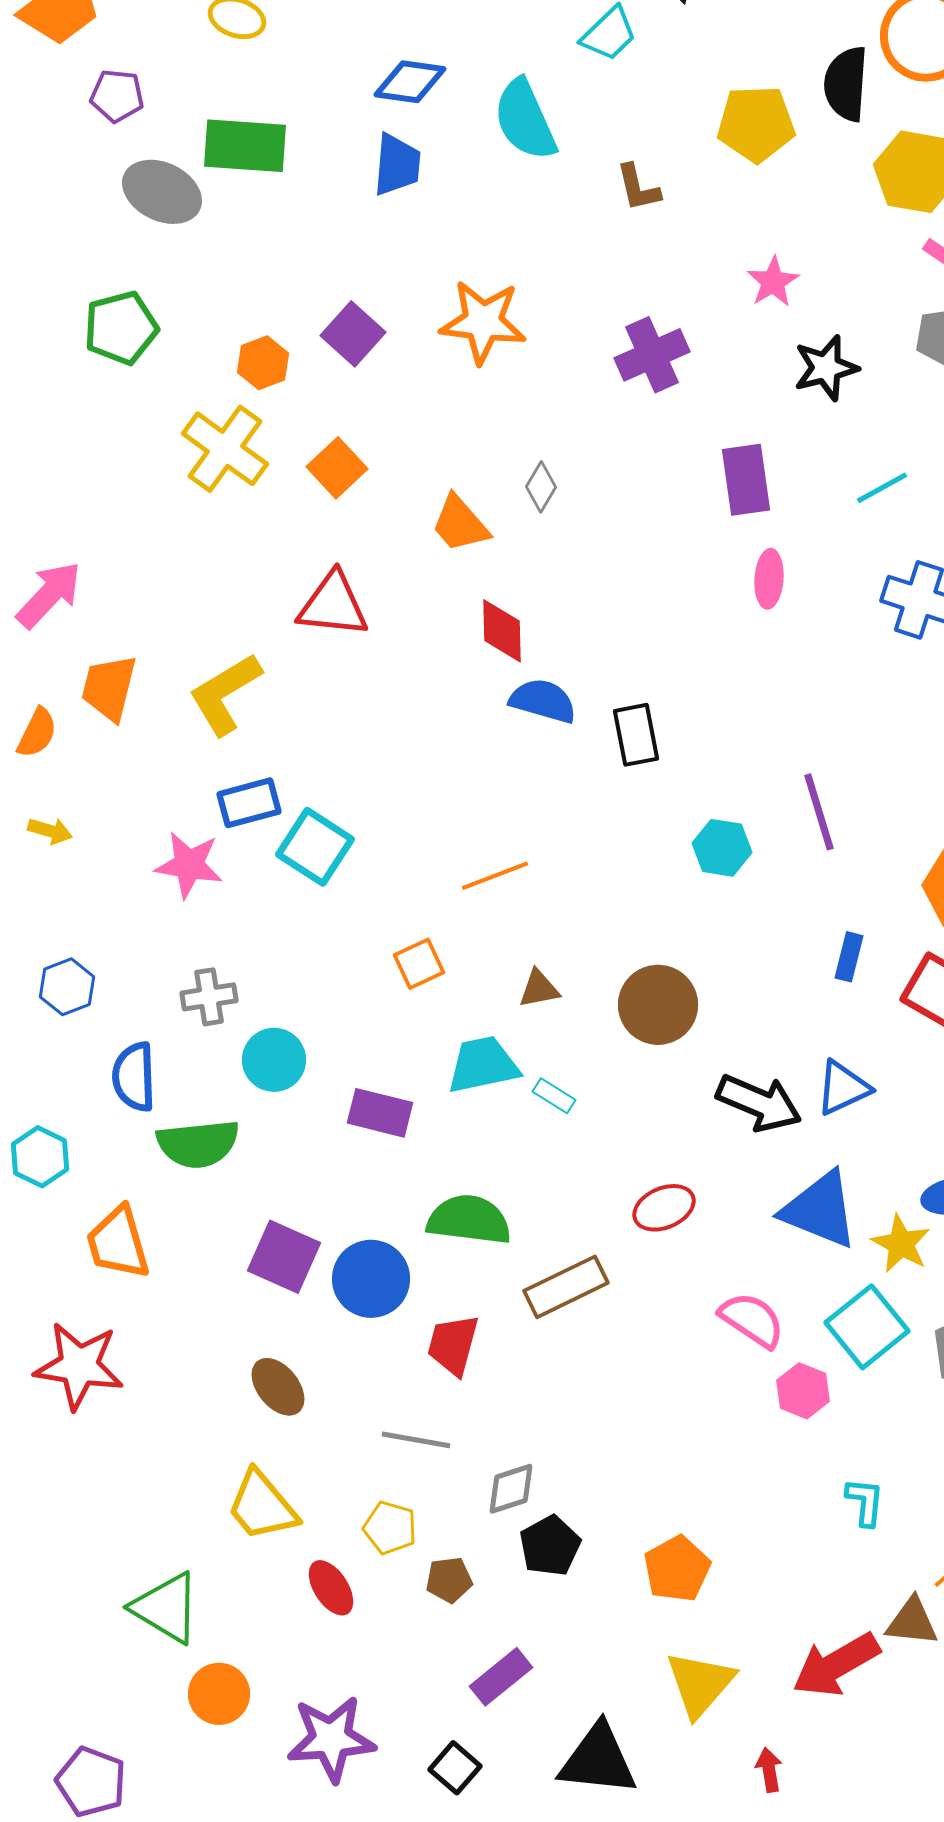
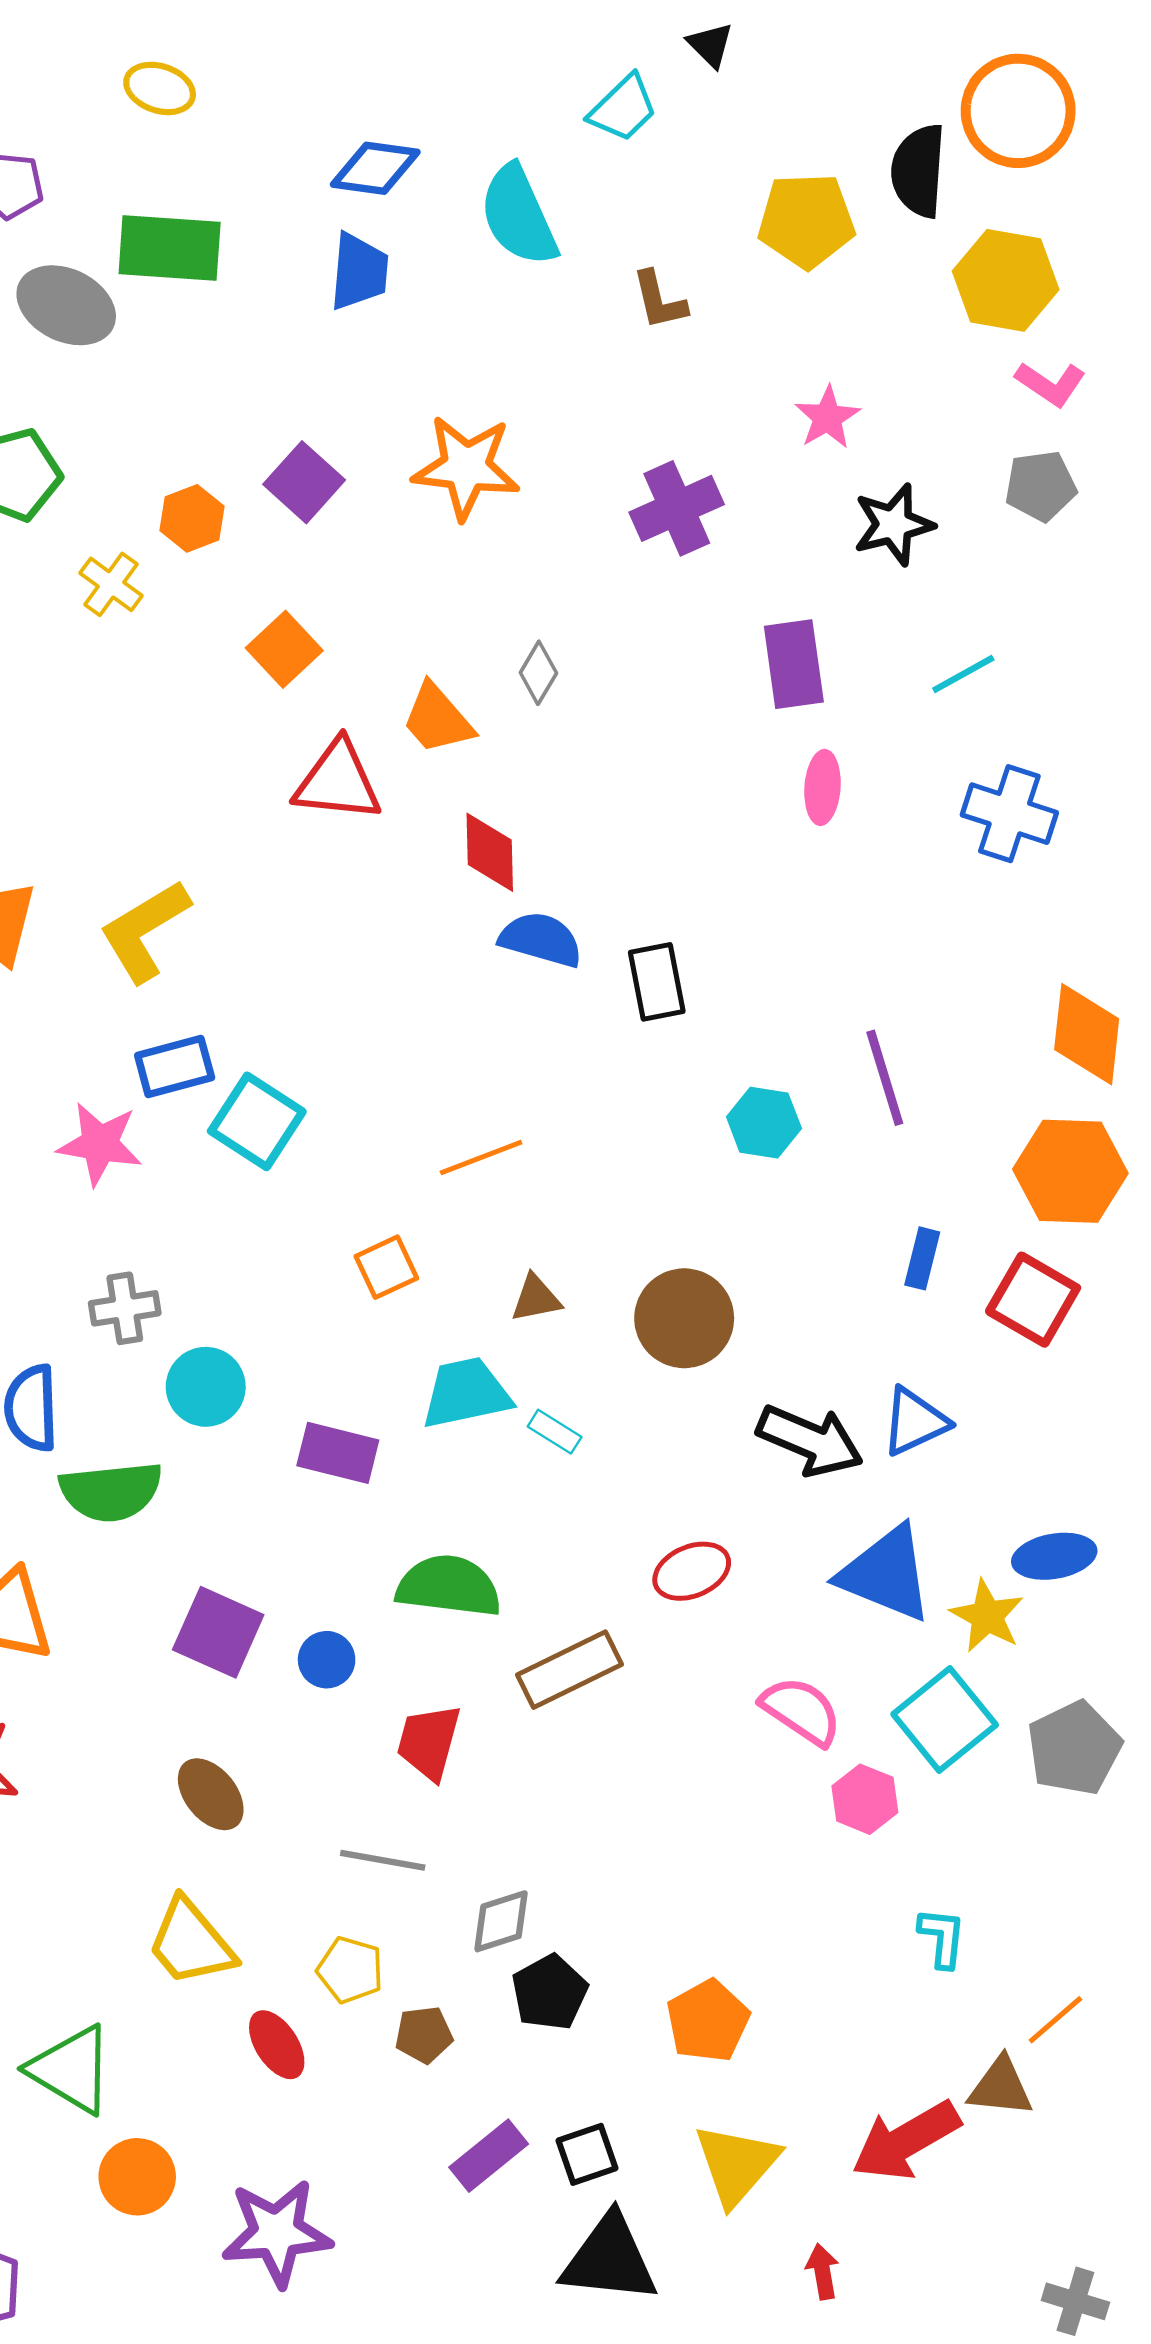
yellow cross: (225, 449) -> (111, 584), moved, size x0.6
red triangle: (333, 605) -> (338, 781), moved
blue circle: (371, 1279) -> (327, 1660), size x0.6
black square: (455, 1768) -> (587, 2154), moved, turned 30

